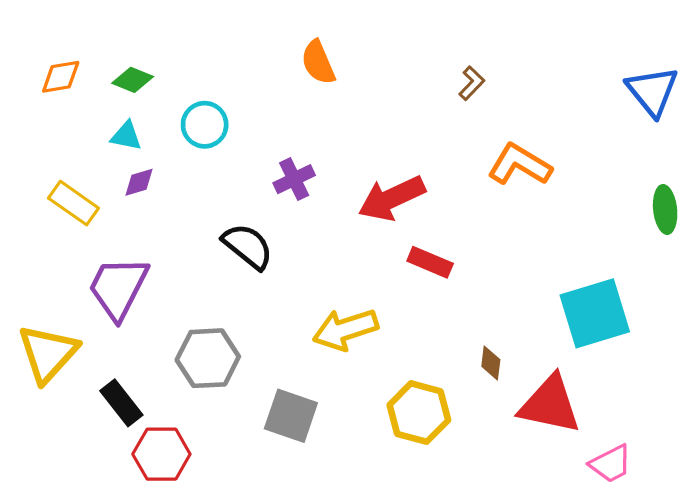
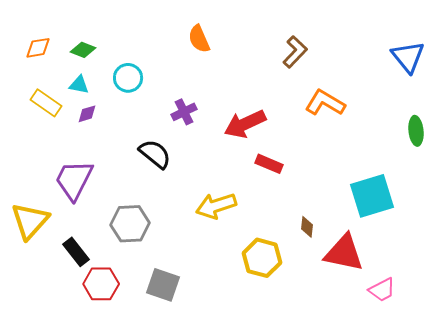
brown L-shape: (472, 83) -> (295, 52), size x1.5
yellow rectangle: (73, 203) -> (46, 103), moved
gray square: (291, 416) -> (163, 285), moved

